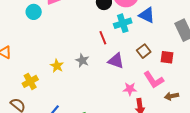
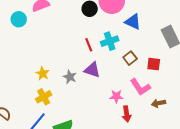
cyan cross: (123, 23) -> (110, 41), moved
gray star: (82, 60) -> (70, 77), moved
purple triangle: (116, 61) -> (92, 70), moved
yellow cross: (30, 81) -> (44, 97), moved

